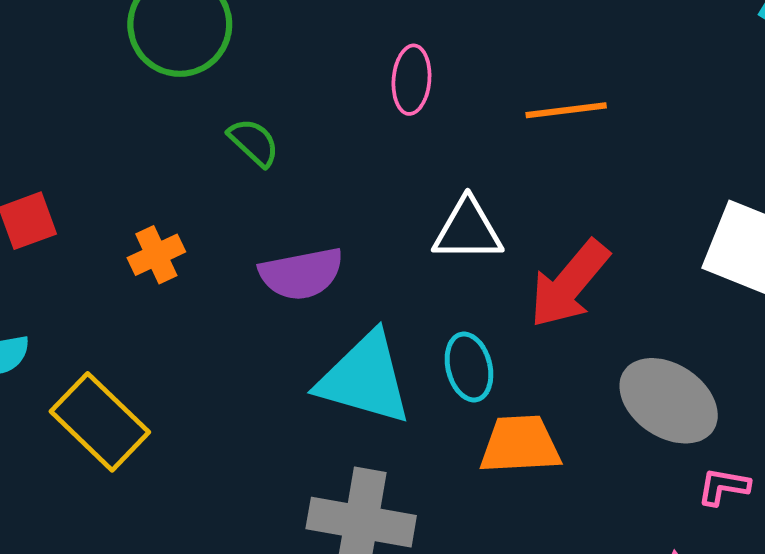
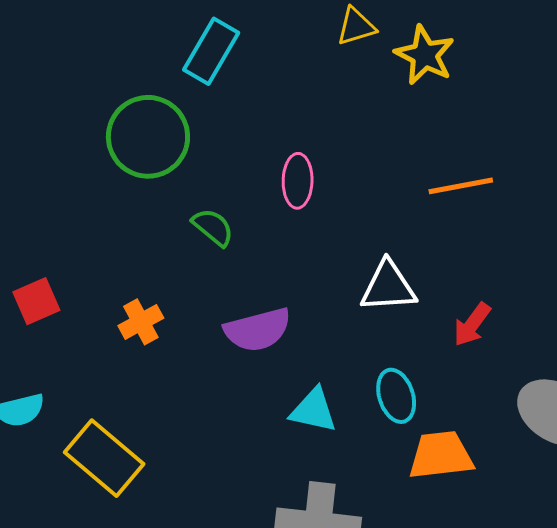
pink ellipse: (411, 80) -> (298, 181), moved
red arrow: (569, 284) -> (472, 325), size x0.6
cyan triangle: (365, 378) -> (313, 410), size x0.6

